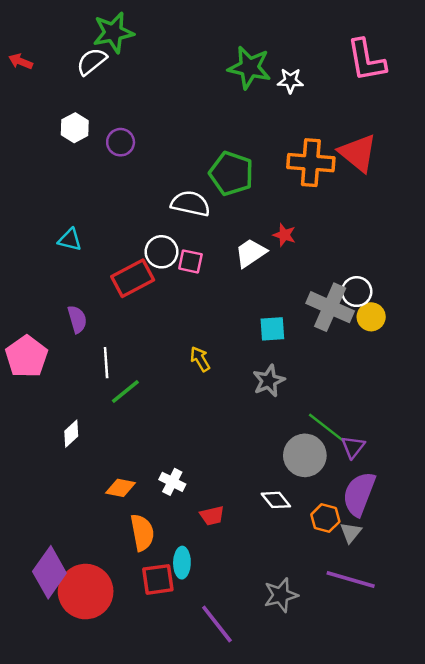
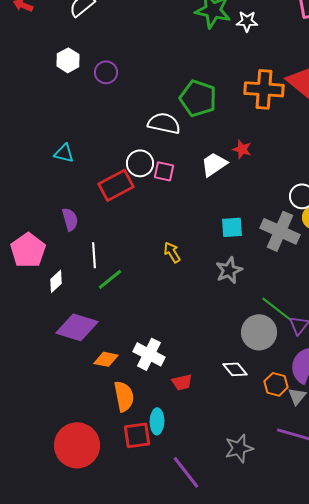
gray cross: (330, 307) -> (280, 231), moved
white diamond: (71, 434) -> (56, 281), moved
white cross: (172, 482) -> (149, 354), size x1.4
purple diamond: (49, 572) -> (77, 327), moved, turned 72

